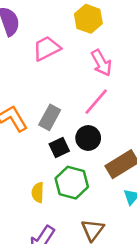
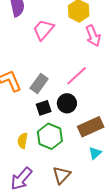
pink trapezoid: (47, 48) -> (43, 30), turned -30
pink arrow: (101, 63) -> (93, 36), moved

